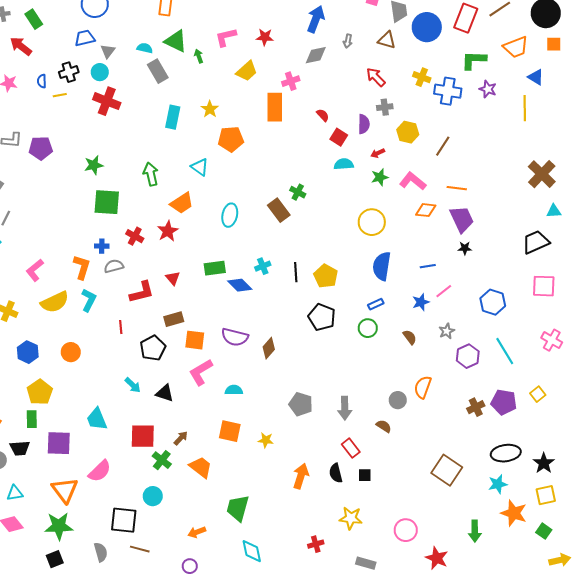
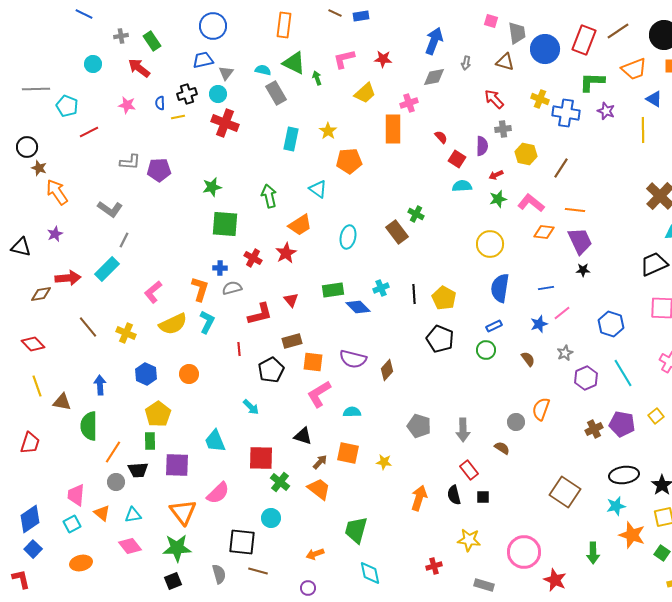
black triangle: (165, 393) -> (303, 436), moved
brown arrow: (181, 438) -> (320, 462), moved
pink circle: (406, 530) -> (524, 552), size x1.4

